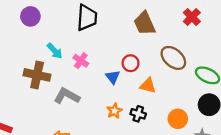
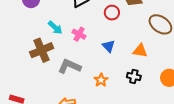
red circle: (131, 63) -> (112, 13), moved
brown cross: (37, 75) -> (42, 50), turned -30
orange star: (114, 111) -> (101, 80), moved

